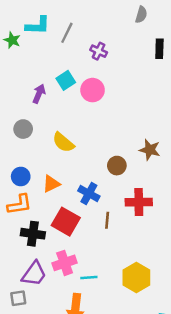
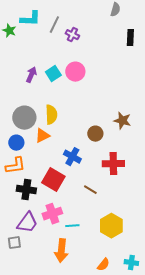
purple cross: (99, 51) -> (72, 35), moved
cyan square: (66, 80) -> (53, 74), moved
gray circle: (23, 129) -> (24, 118), moved, size x1.5
yellow semicircle: (63, 142) -> (51, 115), turned -132
orange triangle: (51, 184) -> (42, 136), moved
brown line: (107, 220) -> (90, 190), moved, turned -64

